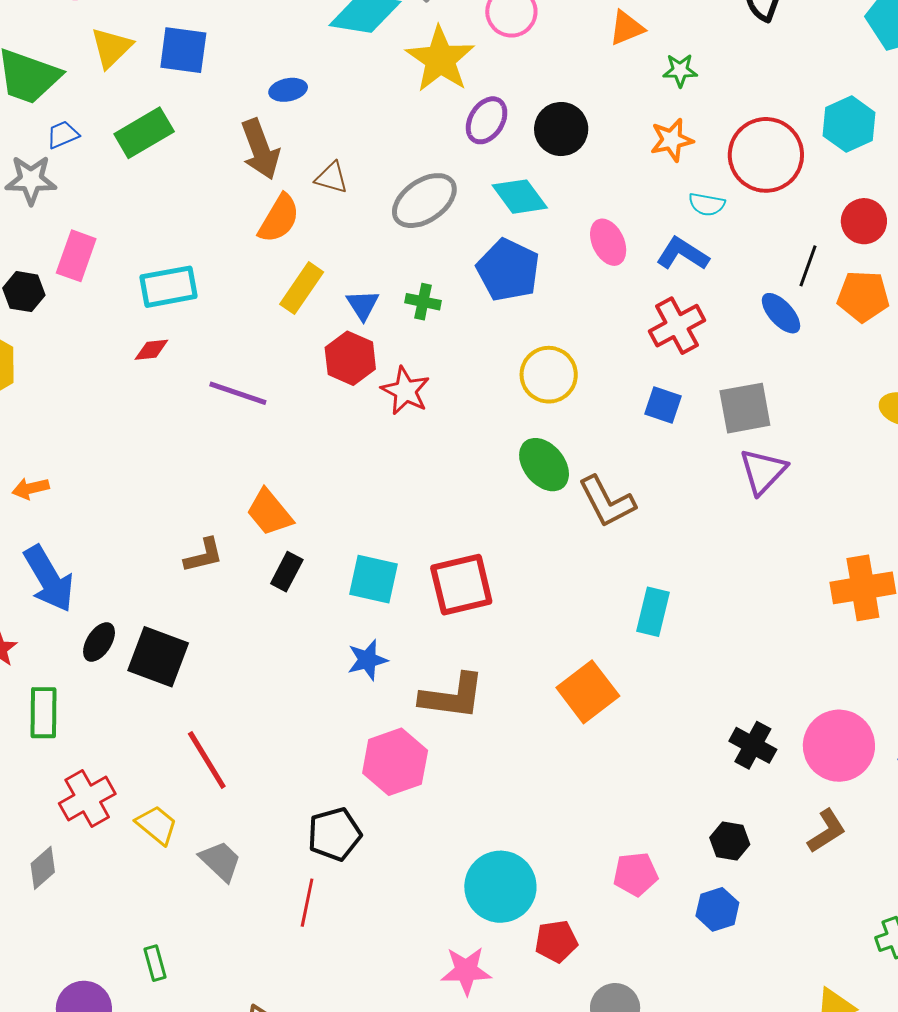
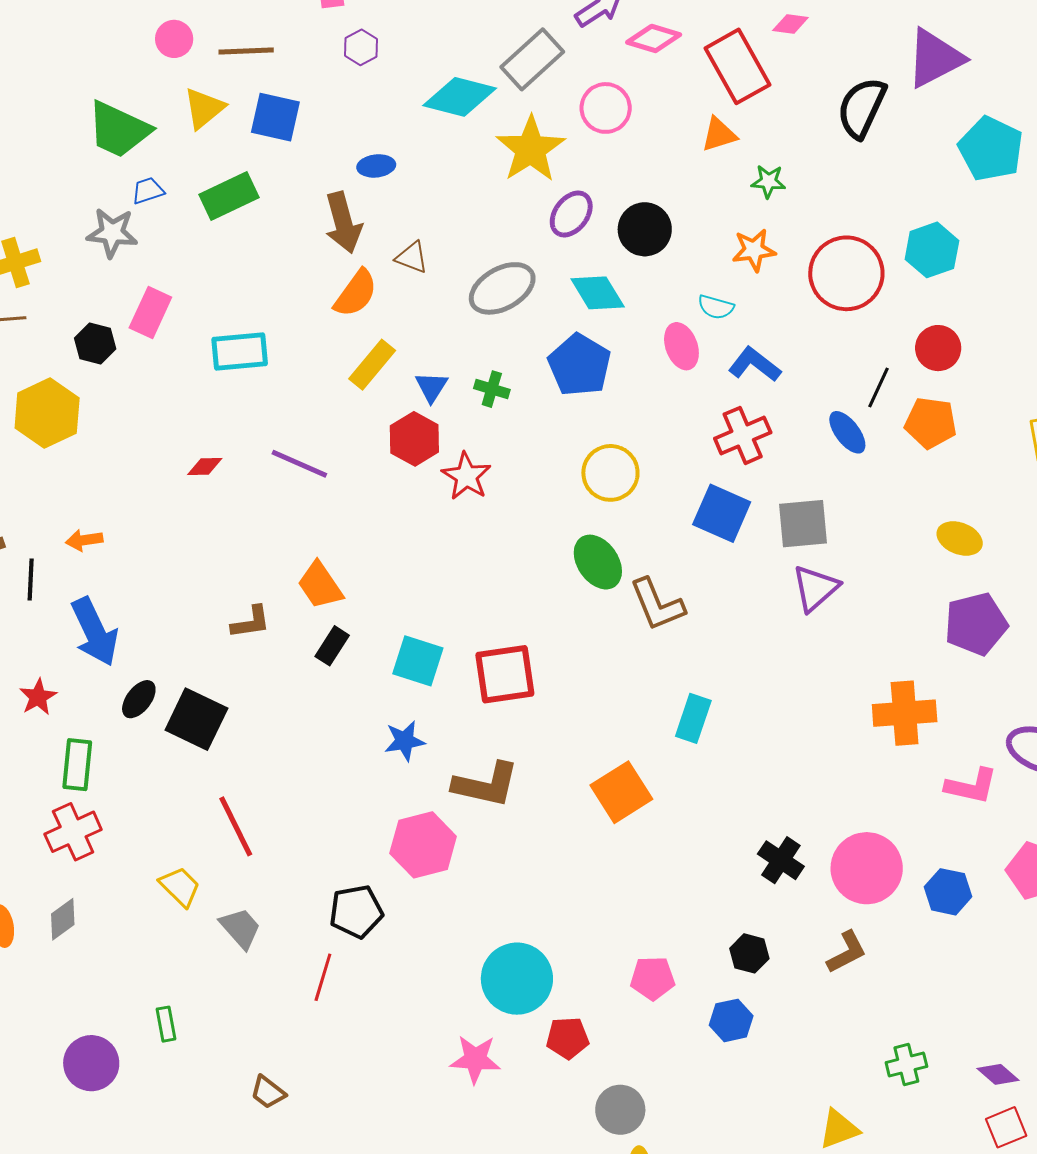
cyan semicircle: (707, 204) -> (716, 307), moved
red diamond: (151, 350) -> (205, 466), moved
blue square: (663, 405) -> (722, 513), size x1.5
red cross: (87, 799) -> (73, 832), moved

